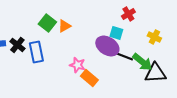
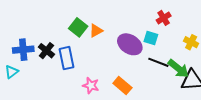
purple ellipse: (107, 46) -> (130, 44), moved
pink star: (77, 65) -> (91, 85), moved

